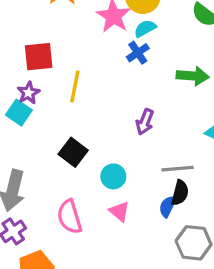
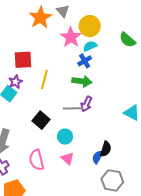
green arrow: (193, 76) -> (82, 81), moved
gray line: (177, 169) -> (73, 108), moved

